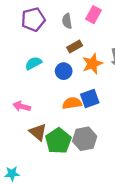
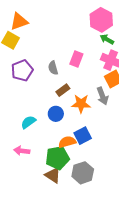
cyan semicircle: (33, 63) -> (28, 122), moved
orange star: (92, 64) -> (81, 104), turned 30
brown triangle: (38, 132) -> (53, 175), moved
green pentagon: (58, 141) -> (57, 158), moved, turned 30

